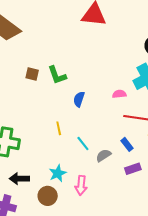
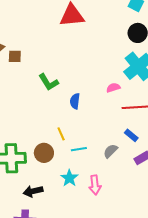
brown square: (32, 74) -> (15, 56), moved
cyan line: (83, 143) -> (79, 149), moved, turned -49
brown circle: (48, 196) -> (44, 153), moved

